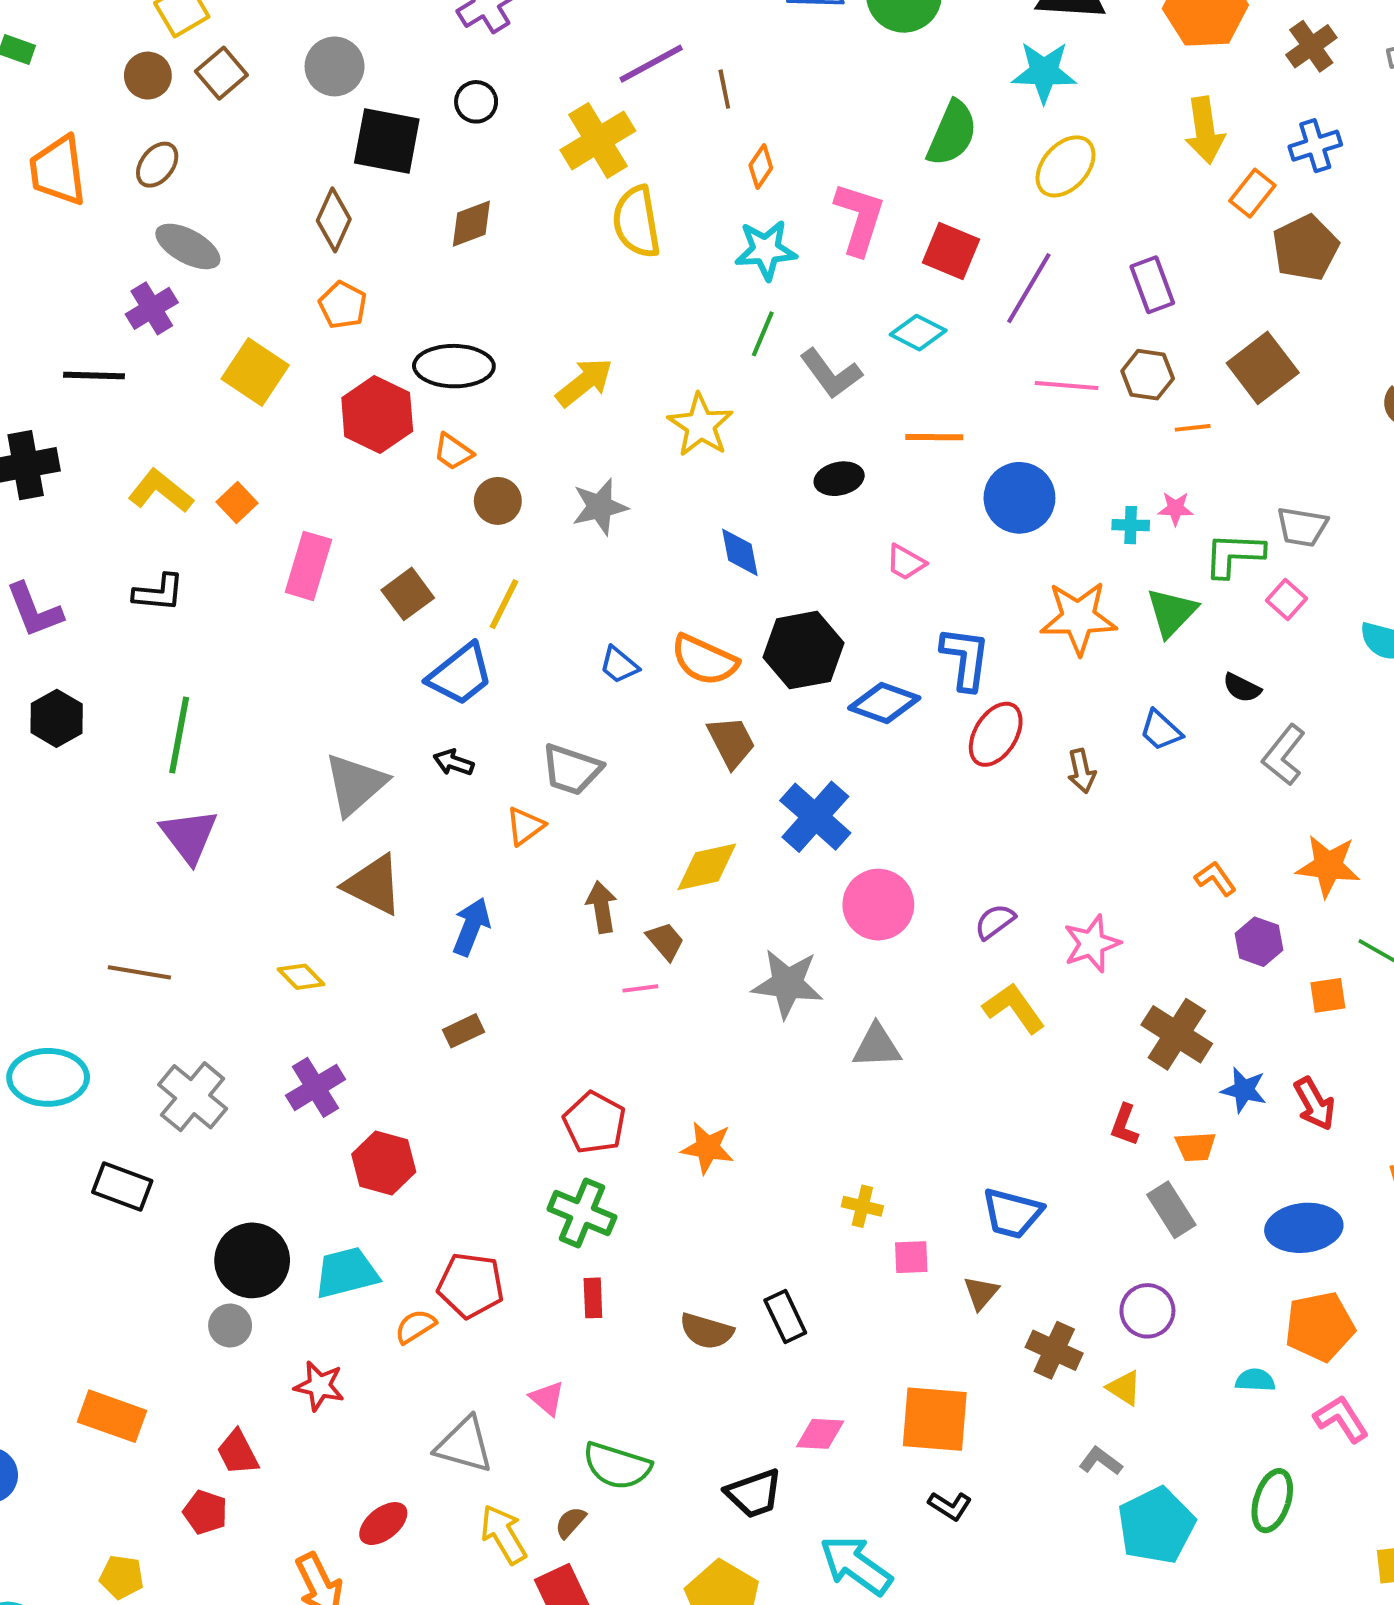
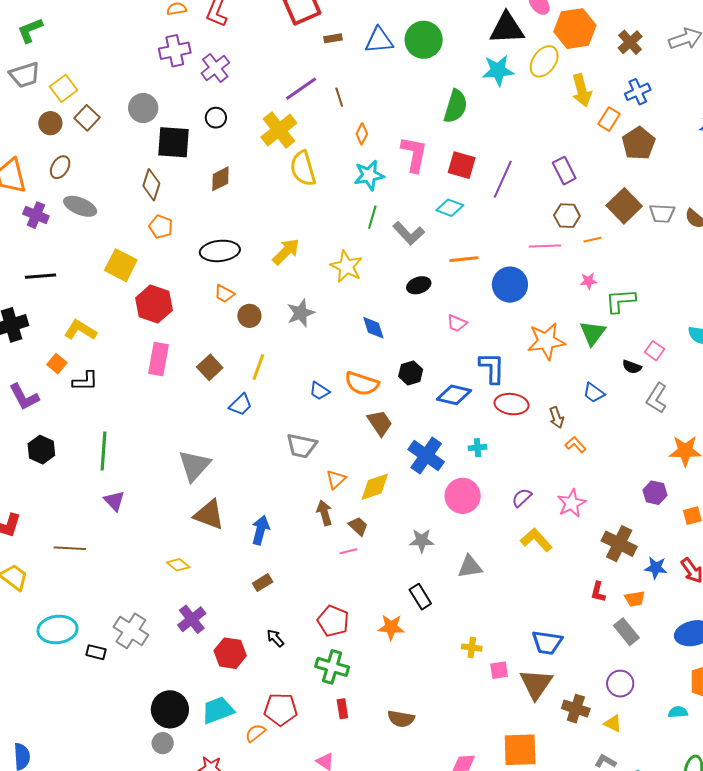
yellow ellipse: (1066, 166) -> (544, 61), moved
purple cross: (152, 308) -> (36, 215), moved, turned -30
pink line: (1067, 385) -> (545, 246), moved
red hexagon: (377, 414) -> (154, 304), moved
orange square: (237, 502) -> (57, 364), moved
cyan cross: (1131, 525) -> (478, 448), moved
gray trapezoid: (1302, 527) -> (662, 213), moved
pink square: (1286, 599) -> (654, 351), moved
black hexagon: (803, 650) -> (411, 373), size x0.6
blue trapezoid: (460, 674) -> (241, 405), size x0.7
red ellipse: (996, 734) -> (512, 404), turned 72
black arrow: (454, 762) -> (275, 638), moved, turned 36
orange triangle: (525, 826) -> (336, 479), moved
purple triangle: (189, 836) -> (114, 501), size x0.7
orange L-shape: (1215, 879) -> (575, 445), moved
brown line: (139, 972) -> (70, 548), moved
gray star: (787, 984) -> (422, 541), size x0.7
black rectangle: (122, 1187) -> (96, 652), moved, size x0.7
brown triangle: (981, 1293) -> (536, 684), size x1.8
black rectangle: (785, 1316) -> (420, 597), moved

